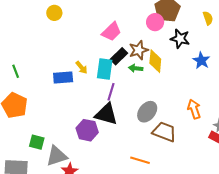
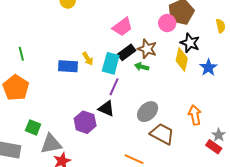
brown star: (139, 50) -> (147, 49), turned 30
yellow diamond: (155, 61) -> (182, 59), moved
black triangle: (106, 114) -> (106, 109), size x0.7

